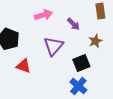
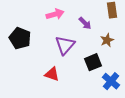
red triangle: (23, 66) -> (52, 74), moved
blue cross: (78, 86) -> (111, 81), moved

